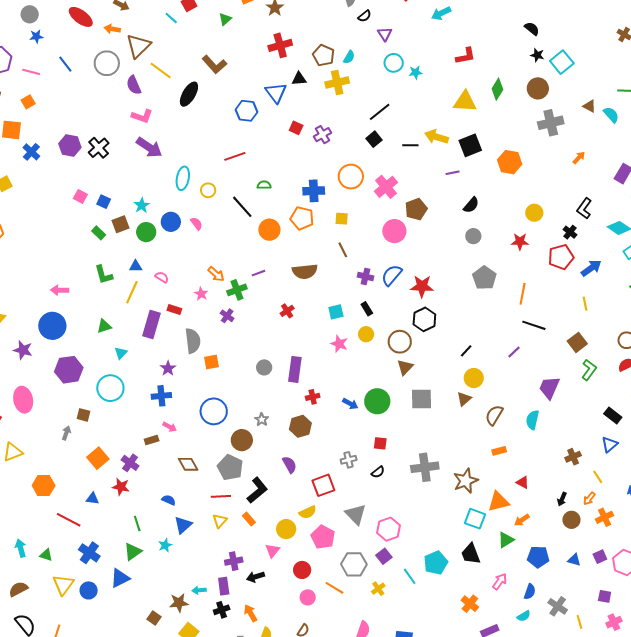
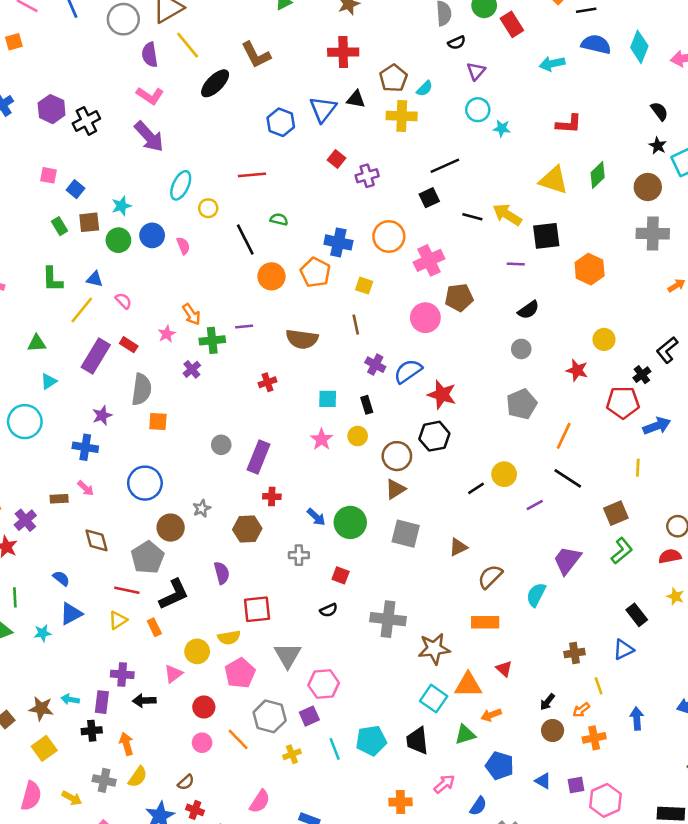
pink square: (80, 196) -> (48, 175), turned -32
yellow circle: (474, 378) -> (504, 474), moved
orange rectangle: (499, 451) -> (485, 622), size x1.5
gray cross: (349, 460) -> (299, 555), moved
orange cross: (470, 604) -> (401, 802), turned 36

